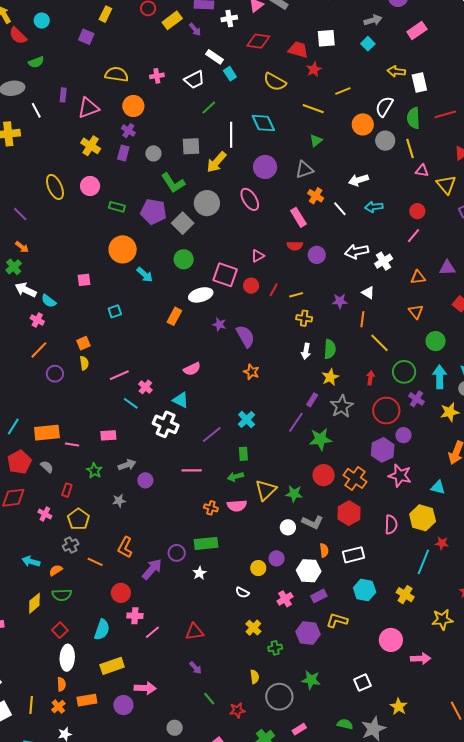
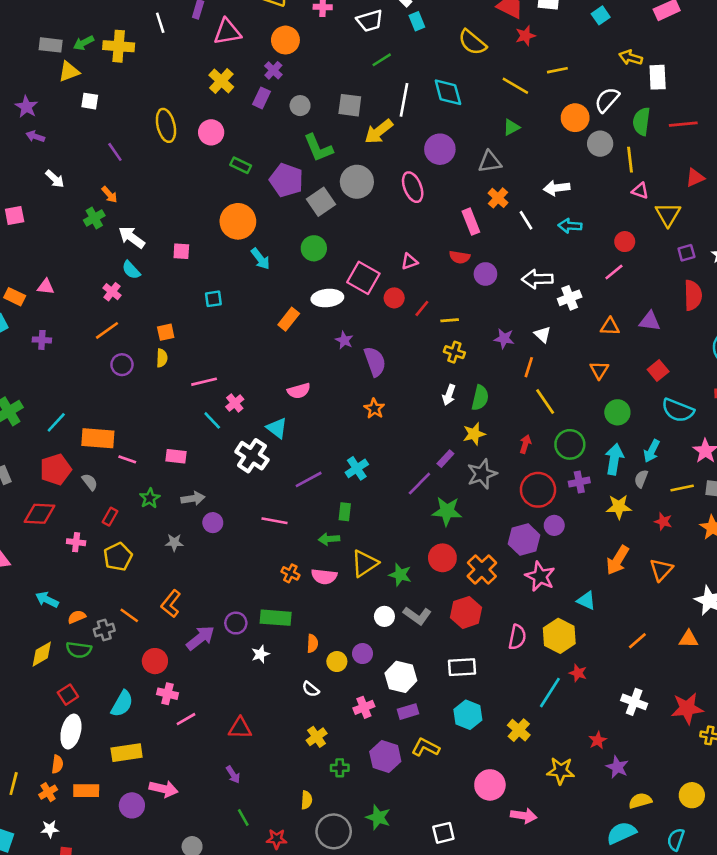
white arrow: (26, 290) -> (132, 237), moved
purple cross: (416, 399) -> (579, 482), turned 35
pink cross: (45, 514) -> (76, 542), turned -32
gray cross: (71, 545) -> (104, 630), moved
orange semicircle: (324, 550) -> (312, 643), moved

